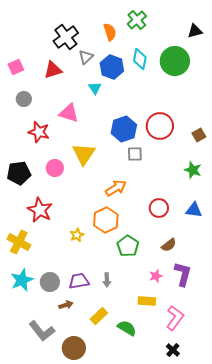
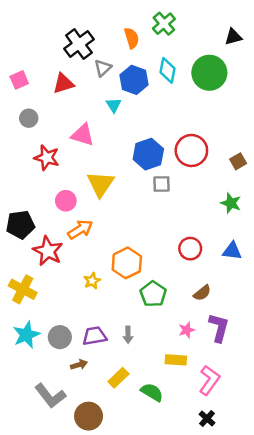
black pentagon: (19, 173) -> (20, 225), moved
orange arrow: (116, 188) -> (80, 229), moved

